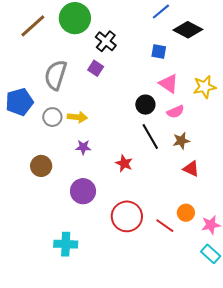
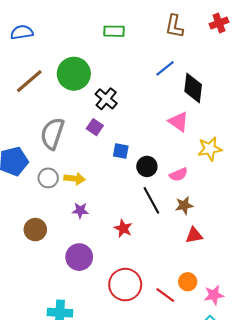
black diamond: (188, 30) -> (193, 88), turned 68
blue square: (159, 52) -> (121, 151), moved
pink triangle: (169, 84) -> (179, 122), moved
red triangle: (191, 169) -> (194, 235), turned -36

